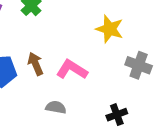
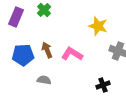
gray semicircle: (56, 107) -> (44, 80), moved

